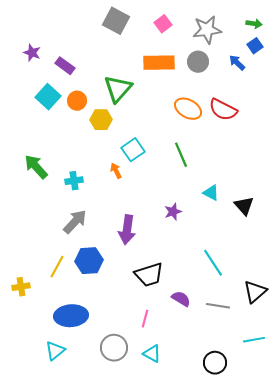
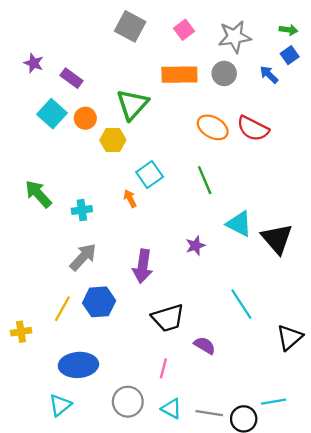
cyan triangle: (211, 193) -> (239, 224), size x1.4
black triangle: (244, 206) -> (277, 239), size x1.4
gray line: (218, 306) -> (209, 413), moved
cyan line: (254, 340) -> (274, 402), moved

